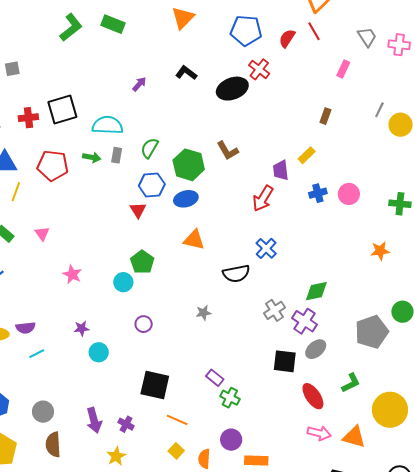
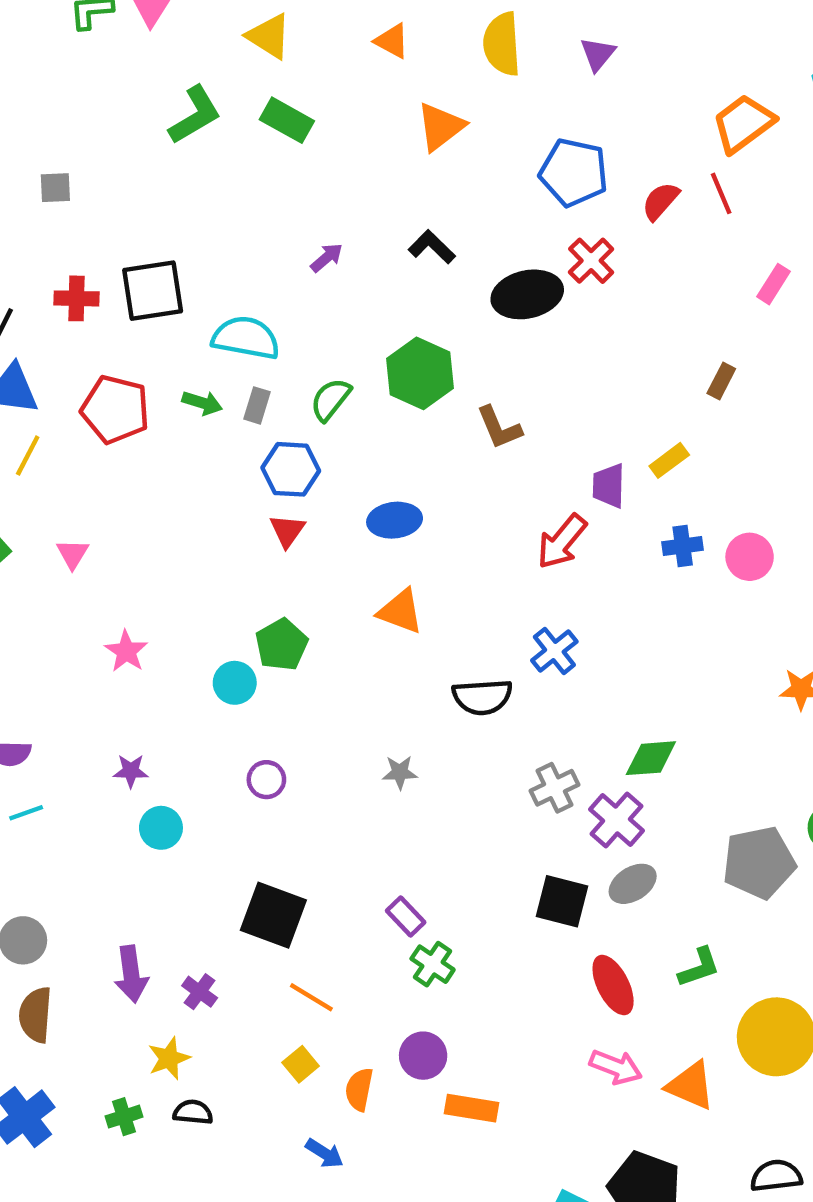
green hexagon: (189, 165) -> (420, 373), moved
blue hexagon: (152, 185) -> (291, 469), moved

